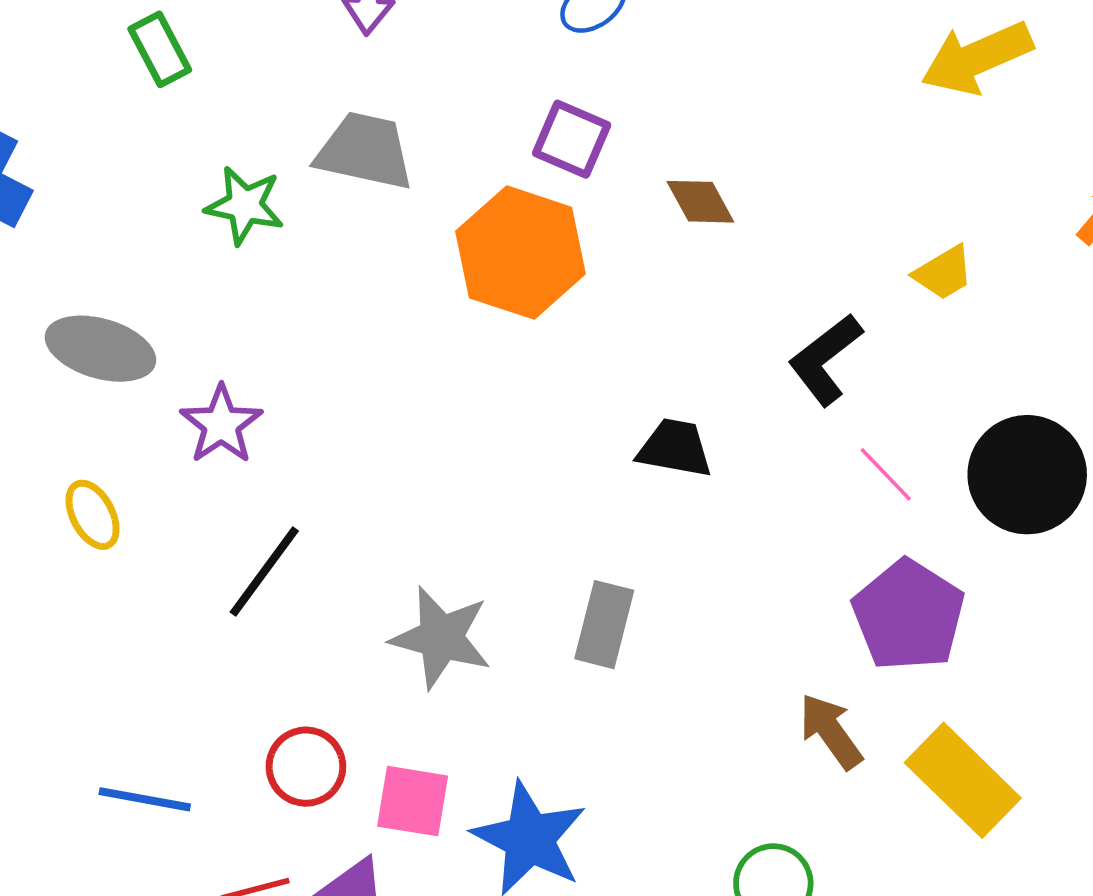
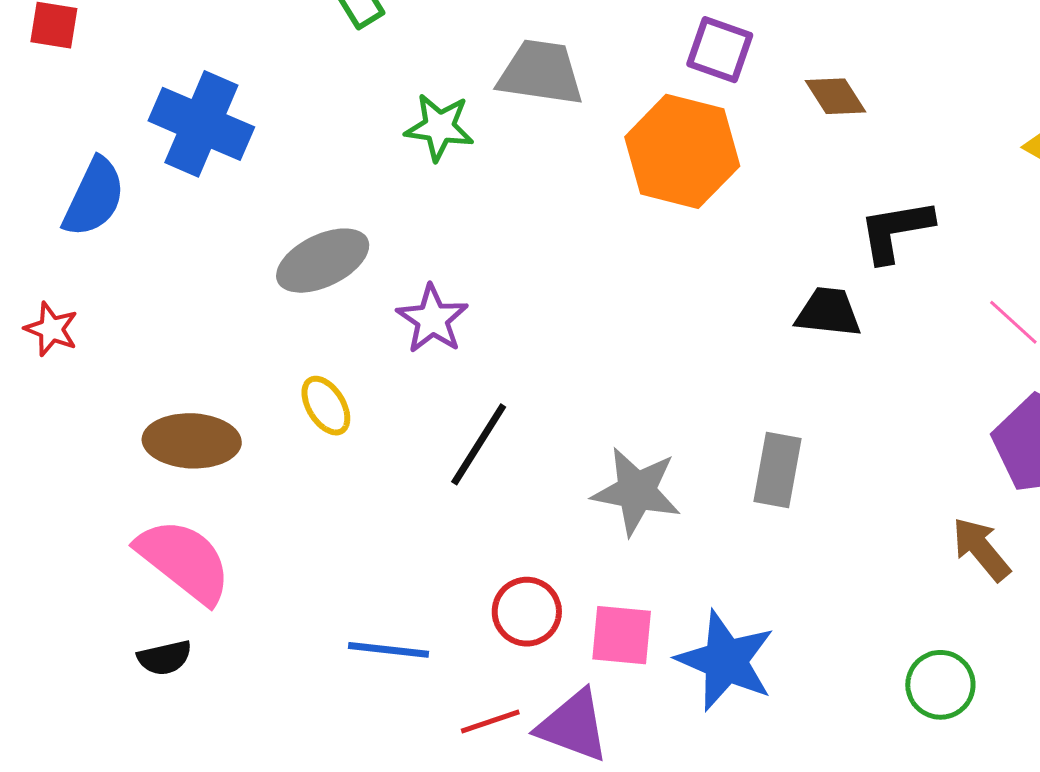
gray ellipse: (100, 349) -> (323, 261), turned -38
black L-shape: (825, 359) -> (896, 231), moved, turned 32

